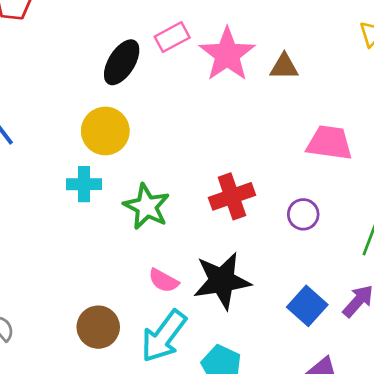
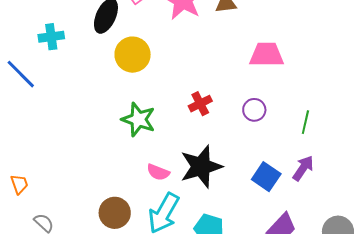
yellow circle: (105, 131) -> (133, 55), moved
cyan cross: (84, 184) -> (51, 37), moved
red cross: (232, 196) -> (200, 104), size x0.7

